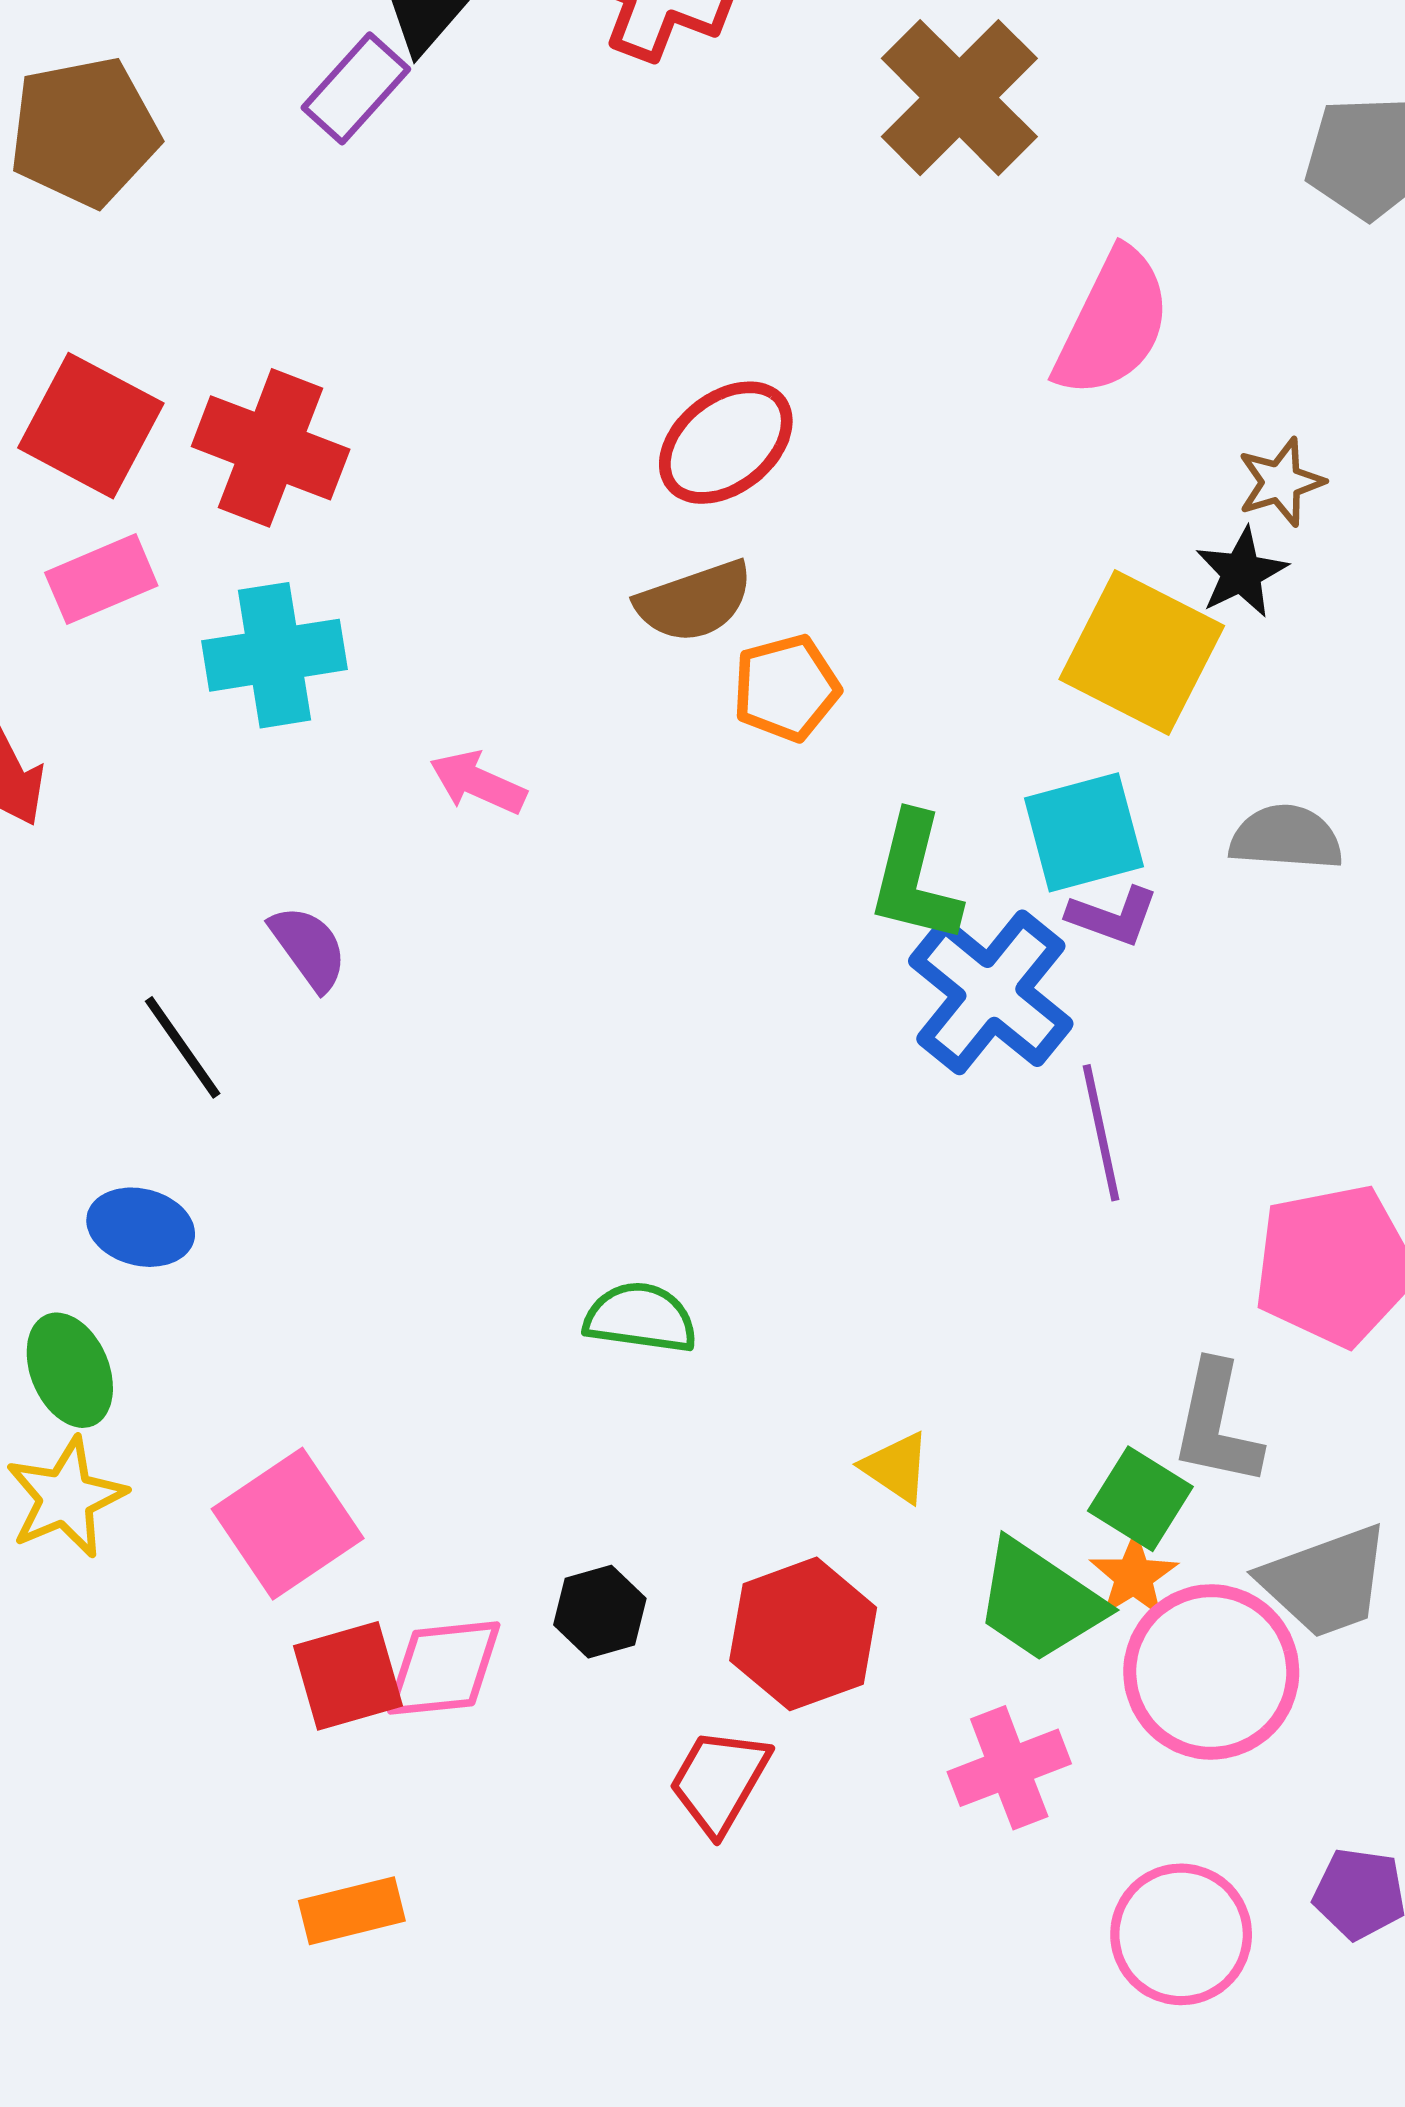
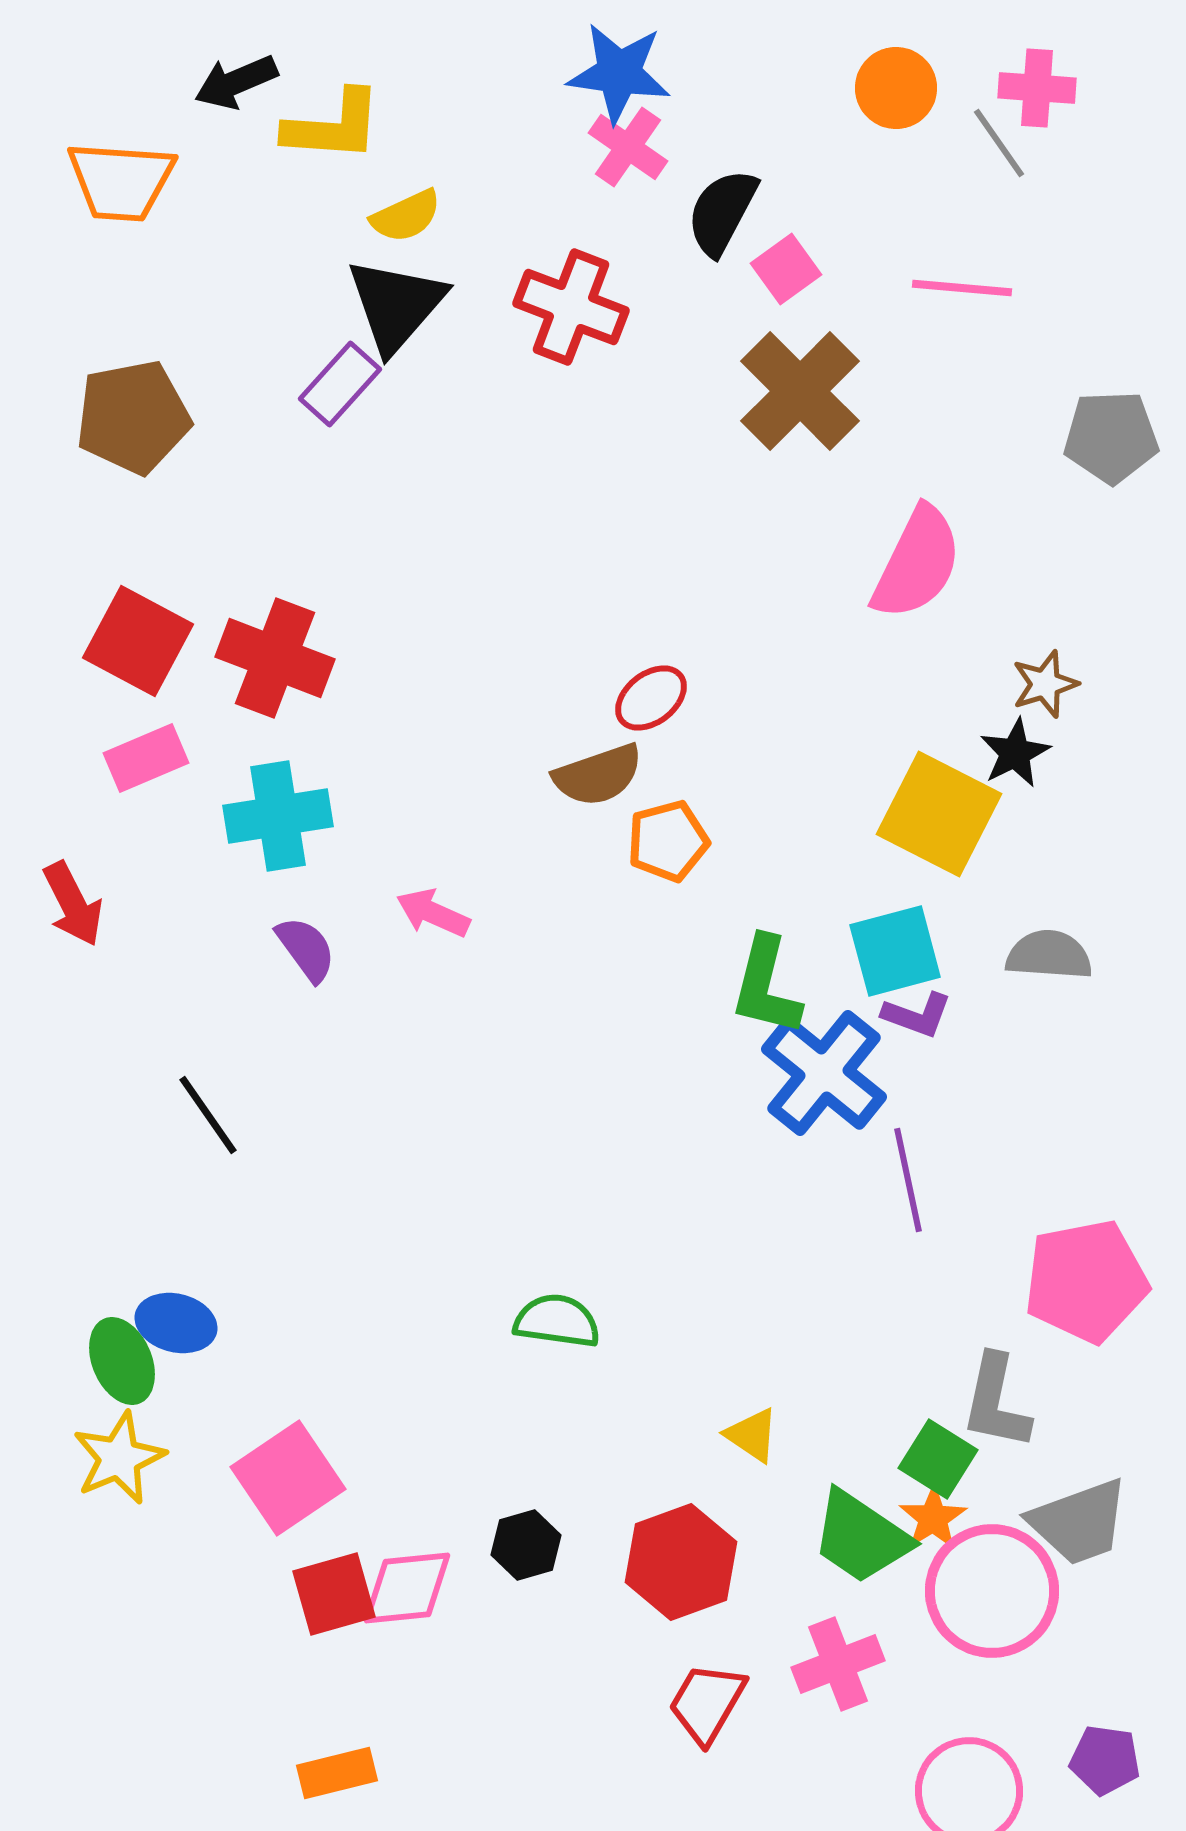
red ellipse: (726, 443) -> (651, 698), moved, size x0.7
purple semicircle: (309, 948) -> (306, 949), moved
blue ellipse: (141, 1227) -> (176, 1323), moved
red trapezoid: (719, 1781) -> (707, 1703), moved

